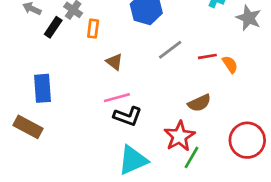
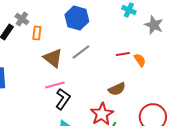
gray line: (170, 50) -> (81, 52), moved
brown triangle: (114, 62) -> (53, 58), size x1.5
black L-shape: (128, 116) -> (63, 99), turned -75

